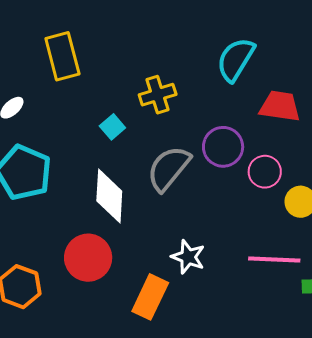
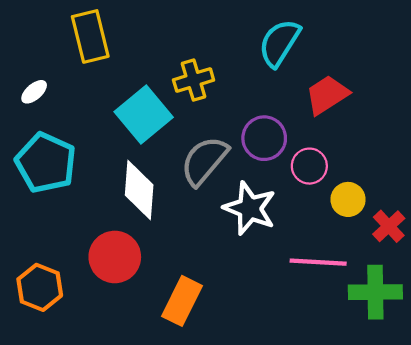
red trapezoid: (280, 106) -> (327, 95), turned -42
cyan square: (112, 127) -> (144, 115), size x2.0
white star: (188, 257) -> (250, 208), moved, size x1.4

